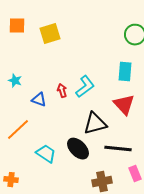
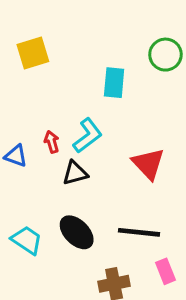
cyan rectangle: (125, 72) -> (114, 83), moved
black triangle: (95, 124) -> (75, 173), moved, size x0.7

